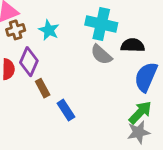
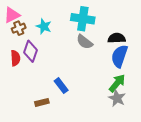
black semicircle: (133, 45) -> (117, 38), moved
brown rectangle: (43, 88) -> (42, 102), moved, turned -72
gray star: (139, 132) -> (117, 98), turned -30

